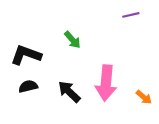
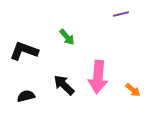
black semicircle: (28, 86) -> (26, 96), moved

